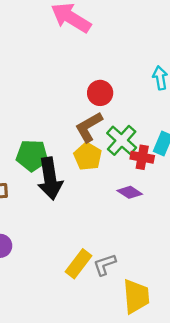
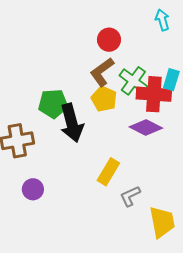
red cross: (142, 157) -> (154, 94), size x1.6
purple diamond: (130, 192) -> (146, 127), size x1.4
yellow rectangle: (79, 264) -> (108, 172), moved

